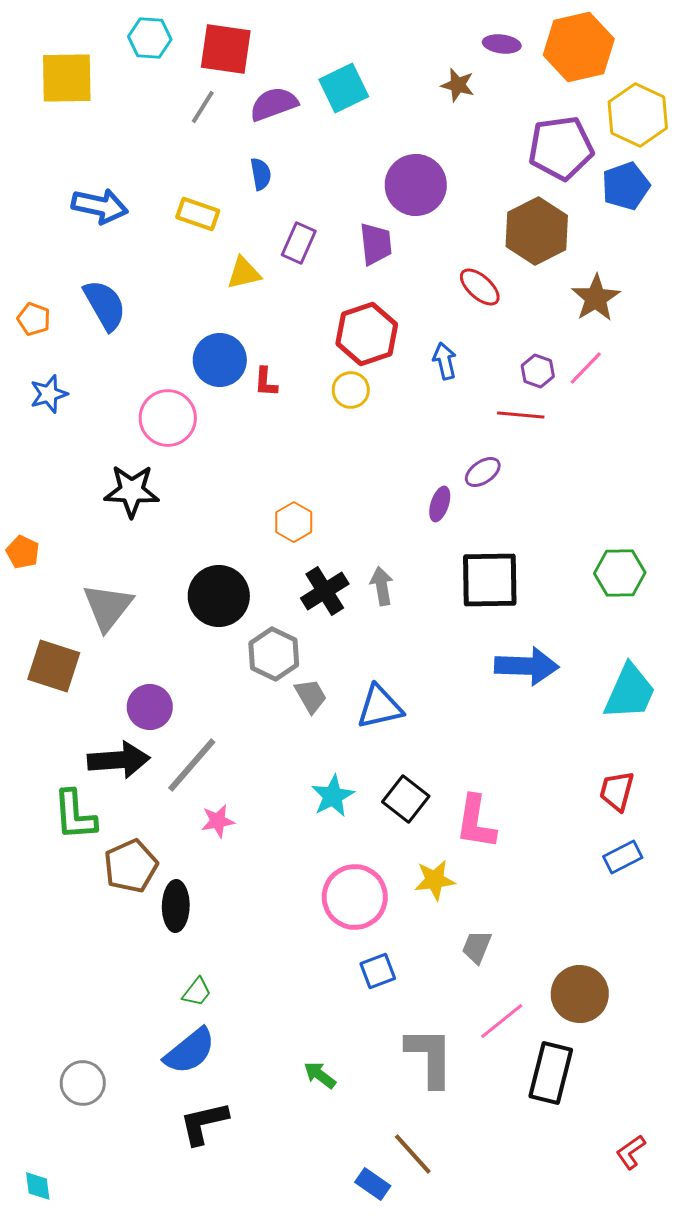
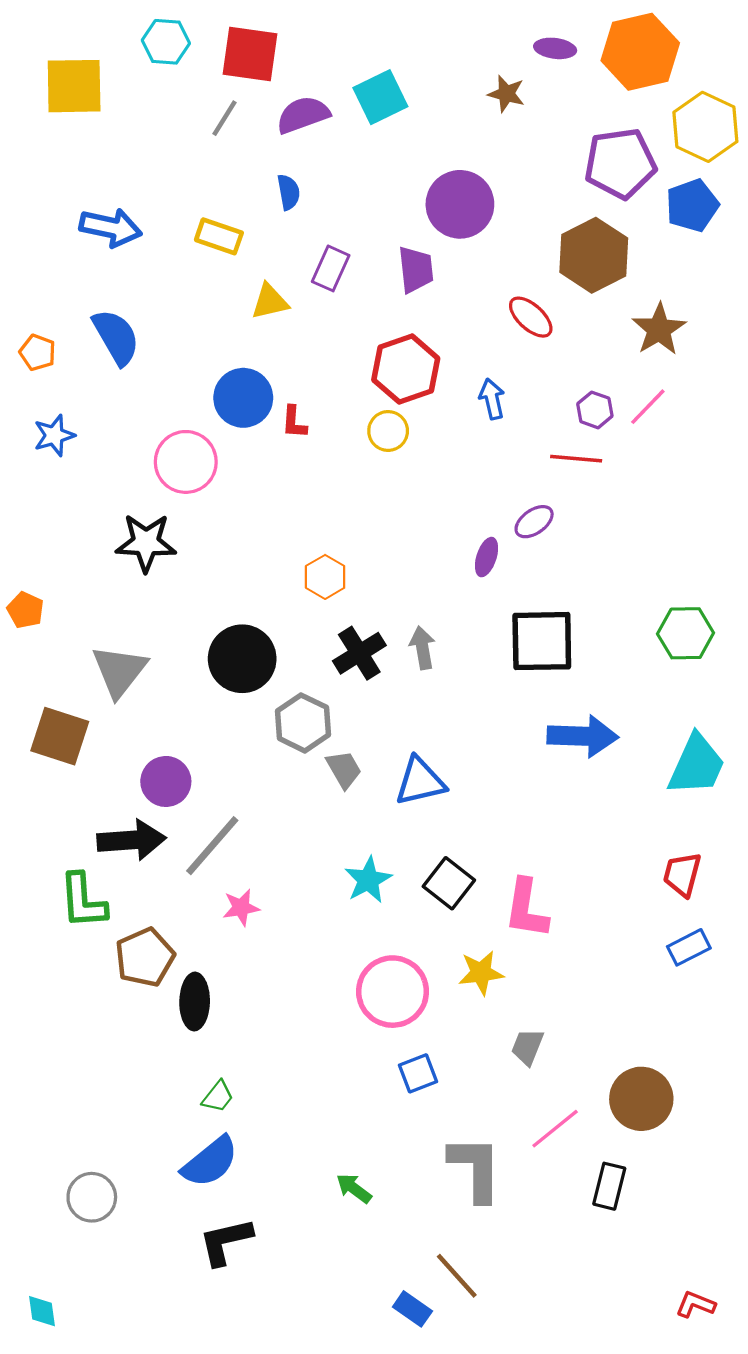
black rectangle: (551, 1073) -> (609, 1186), size x0.7
red L-shape: (631, 1152) -> (695, 1304), moved, turned 57

